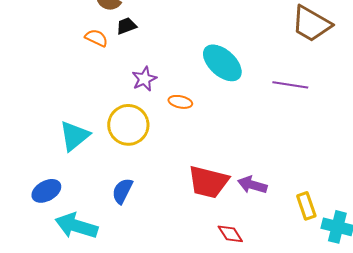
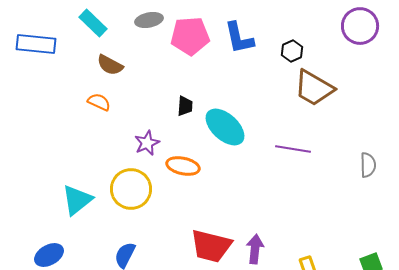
black trapezoid: (126, 26) -> (185, 106), moved, turned 115
orange ellipse: (180, 102) -> (183, 166), size x1.4
purple arrow: (252, 185) -> (255, 249), turned 80

